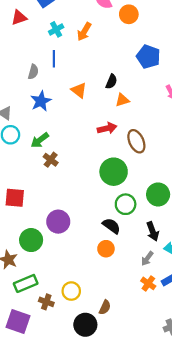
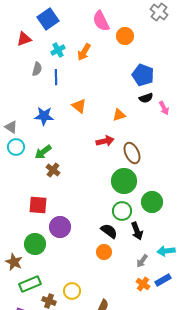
gray semicircle: (33, 72) -> (37, 69), moved
black semicircle: (111, 82) -> (146, 98), moved, turned 48
blue star: (41, 101) -> (44, 116), turned 30
green circle: (114, 172) -> (124, 181), moved
red square: (15, 198) -> (38, 205), moved
black arrow: (153, 231) -> (137, 231), moved

